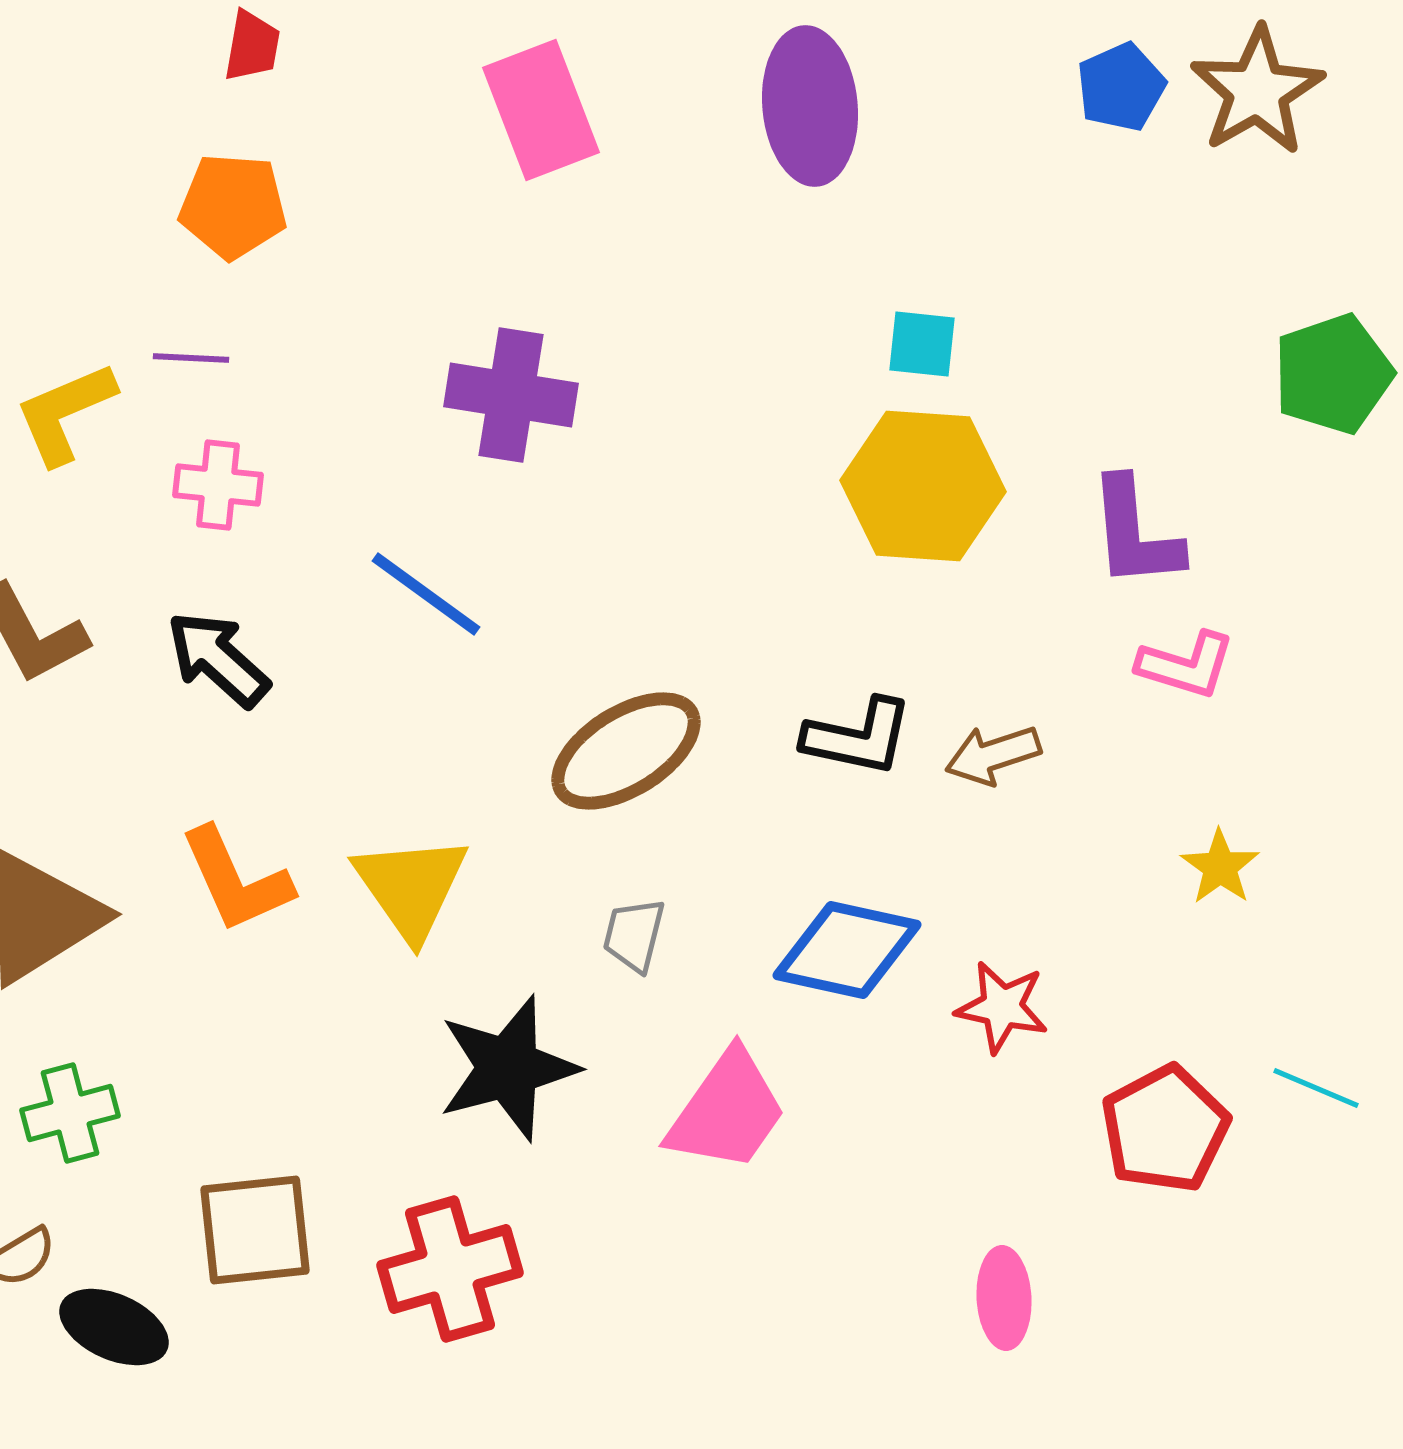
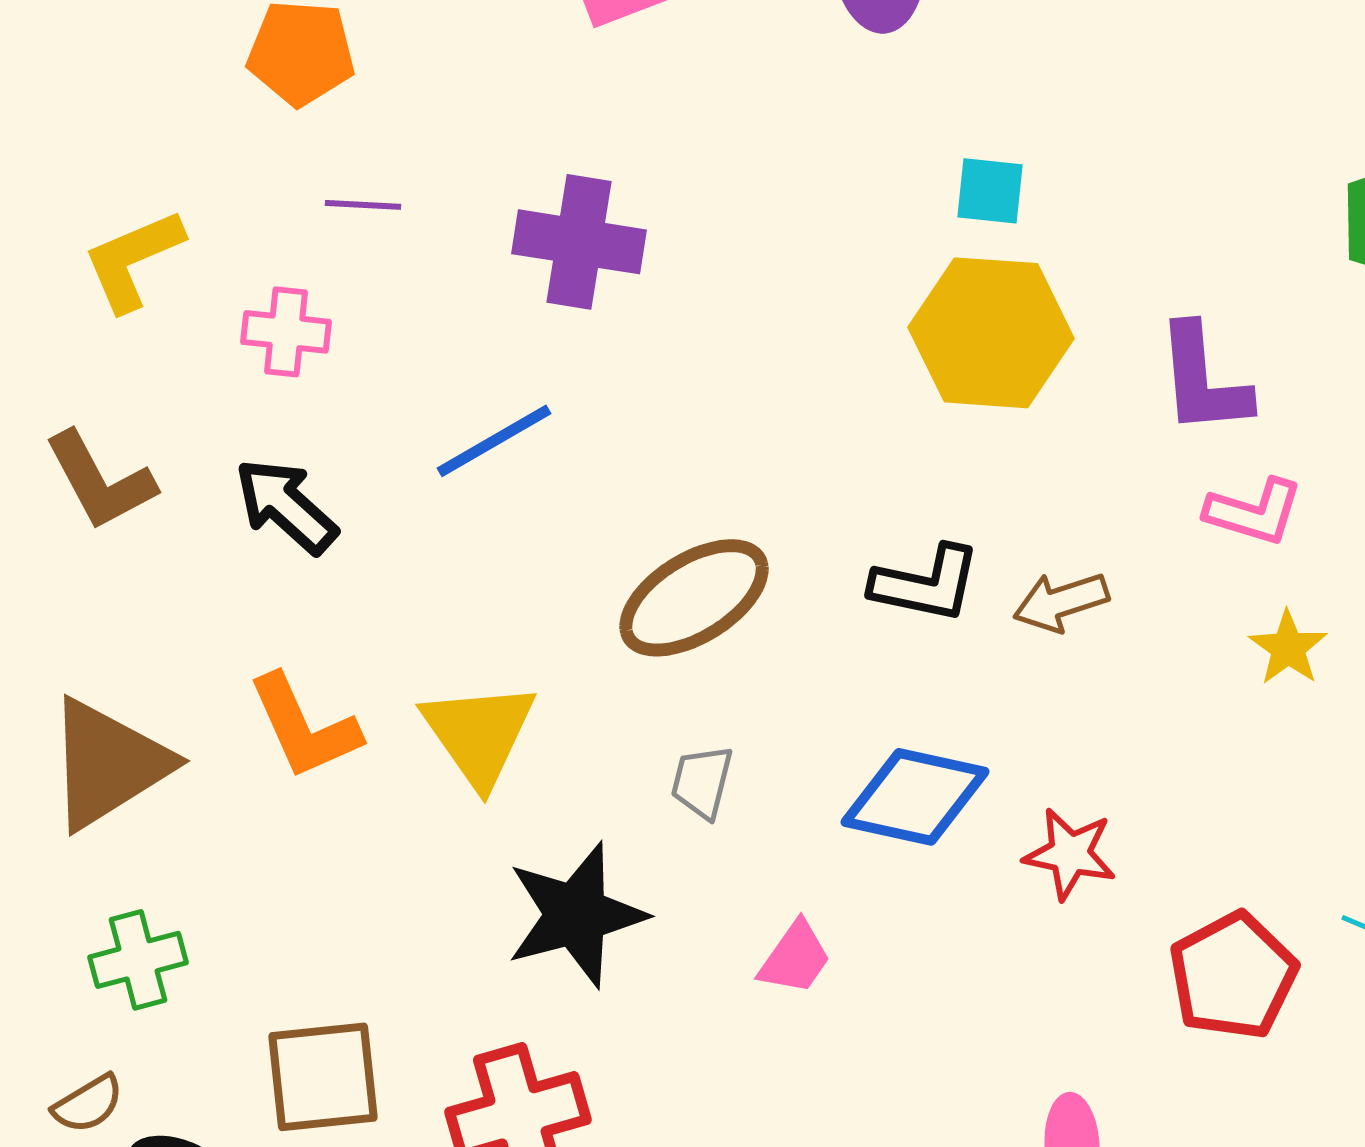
purple line: (191, 358) -> (363, 205), moved
blue line: (426, 594) -> (494, 441), turned -66
yellow star: (1220, 867) -> (1288, 648), moved
pink trapezoid: (727, 1111) -> (795, 958), size x0.6

